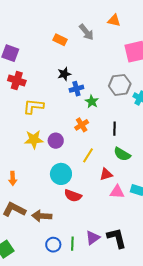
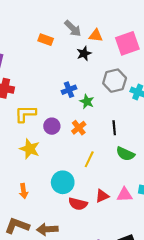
orange triangle: (114, 21) -> (96, 36), moved
black star: (64, 74) -> (84, 53), moved
yellow star: (34, 139) -> (30, 149), turned 30
purple circle: (56, 141) -> (52, 126), moved
red triangle: (106, 174) -> (102, 196), moved
orange arrow: (13, 178) -> (24, 191), moved

